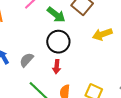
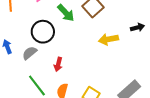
black circle: (58, 42) -> (43, 32), moved

